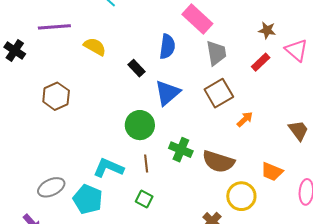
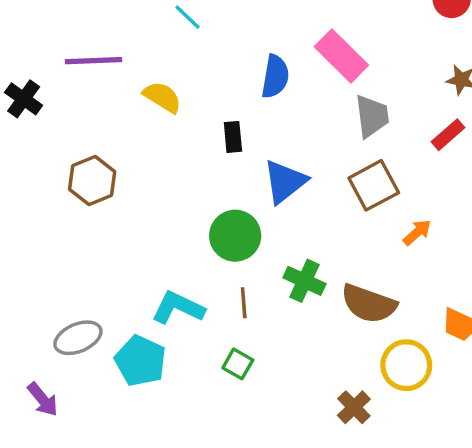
blue semicircle: (167, 47) -> (275, 76), moved
black rectangle: (136, 68) -> (233, 137), turned 36

